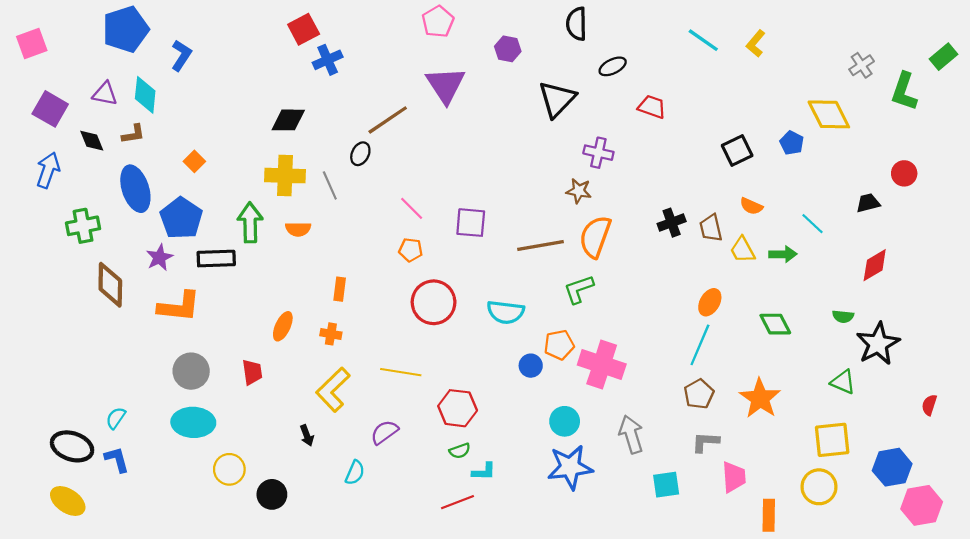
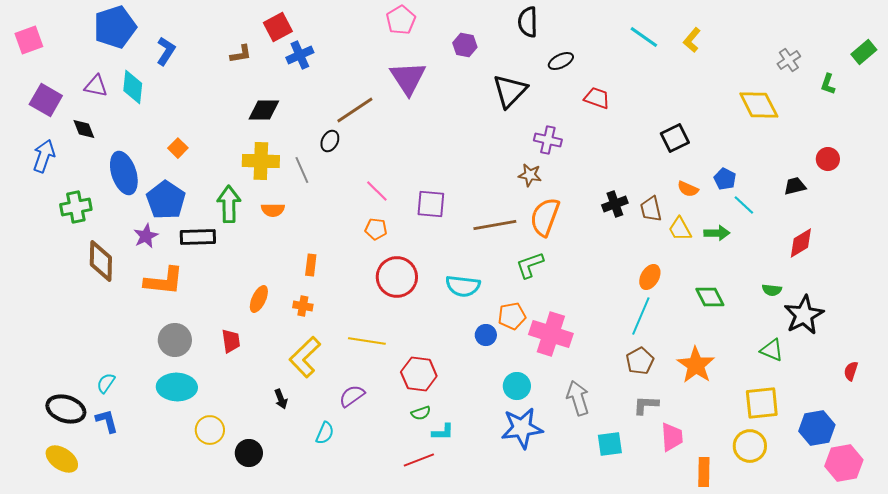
green L-shape: (904, 92) -> (828, 84), size x0.6
brown L-shape: (133, 134) -> (241, 54), moved
blue pentagon: (792, 143) -> (725, 179), moved

